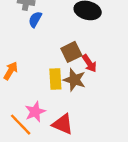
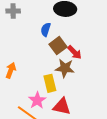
blue semicircle: (35, 19) -> (46, 30), moved
yellow rectangle: (55, 79) -> (50, 83), moved

